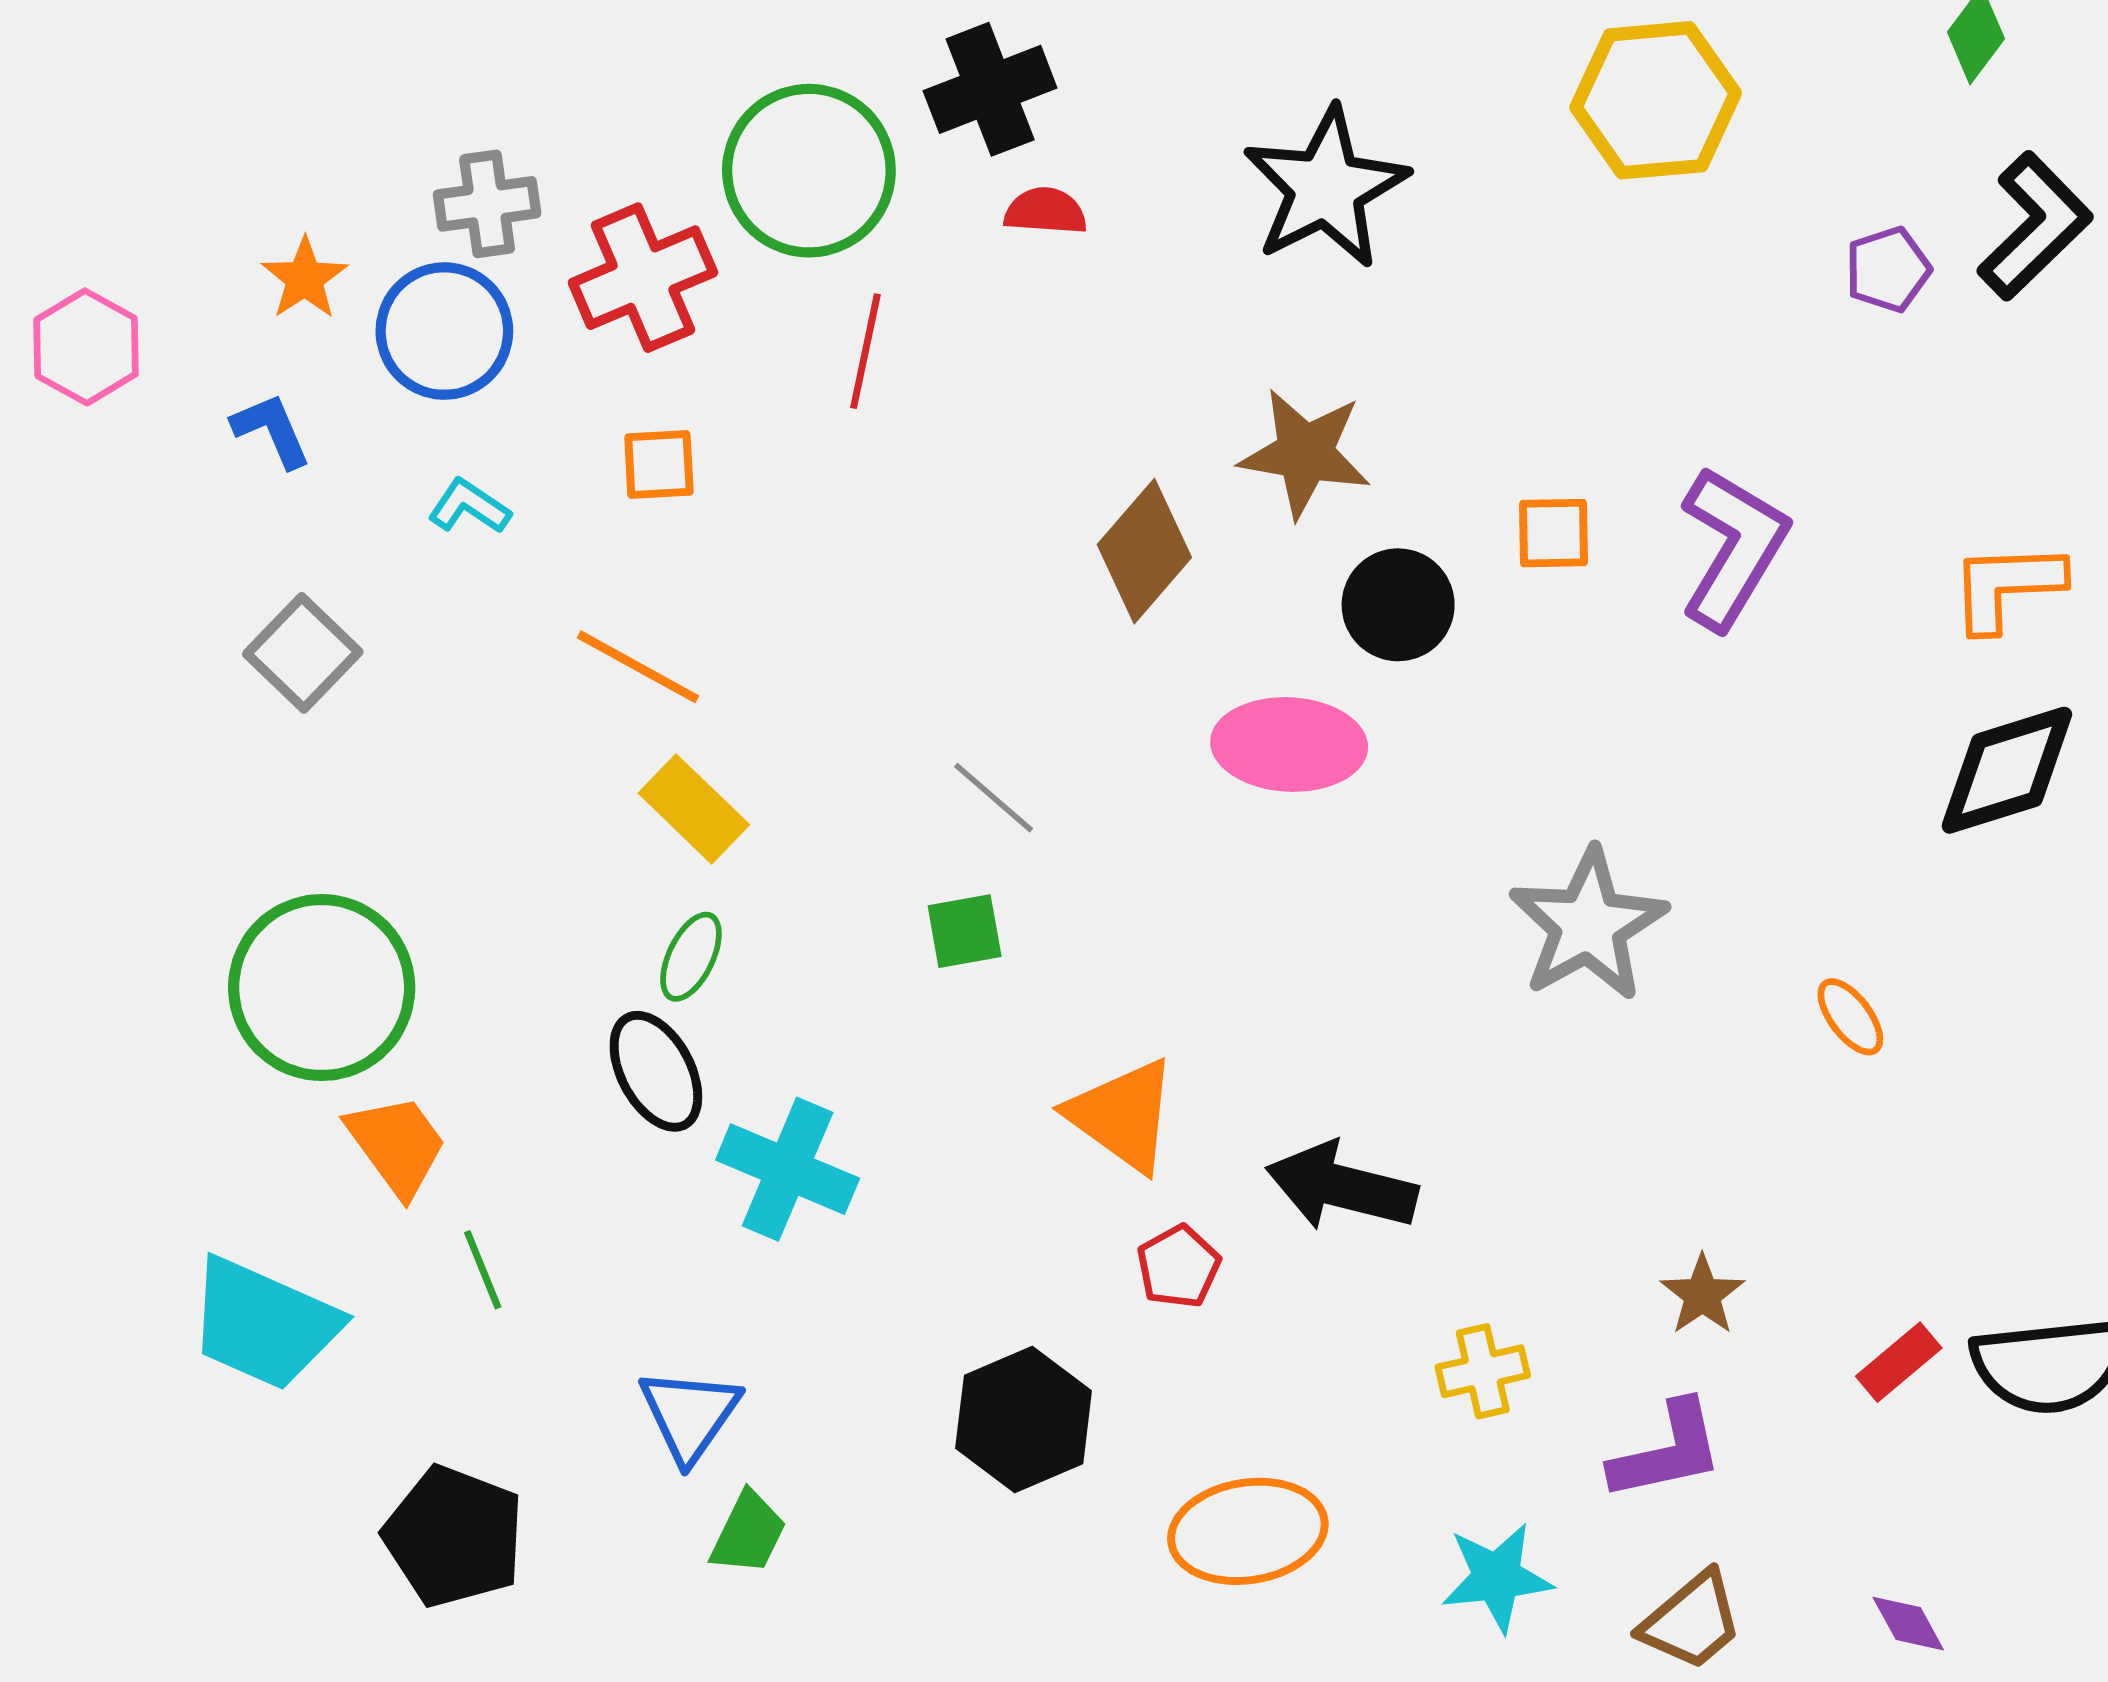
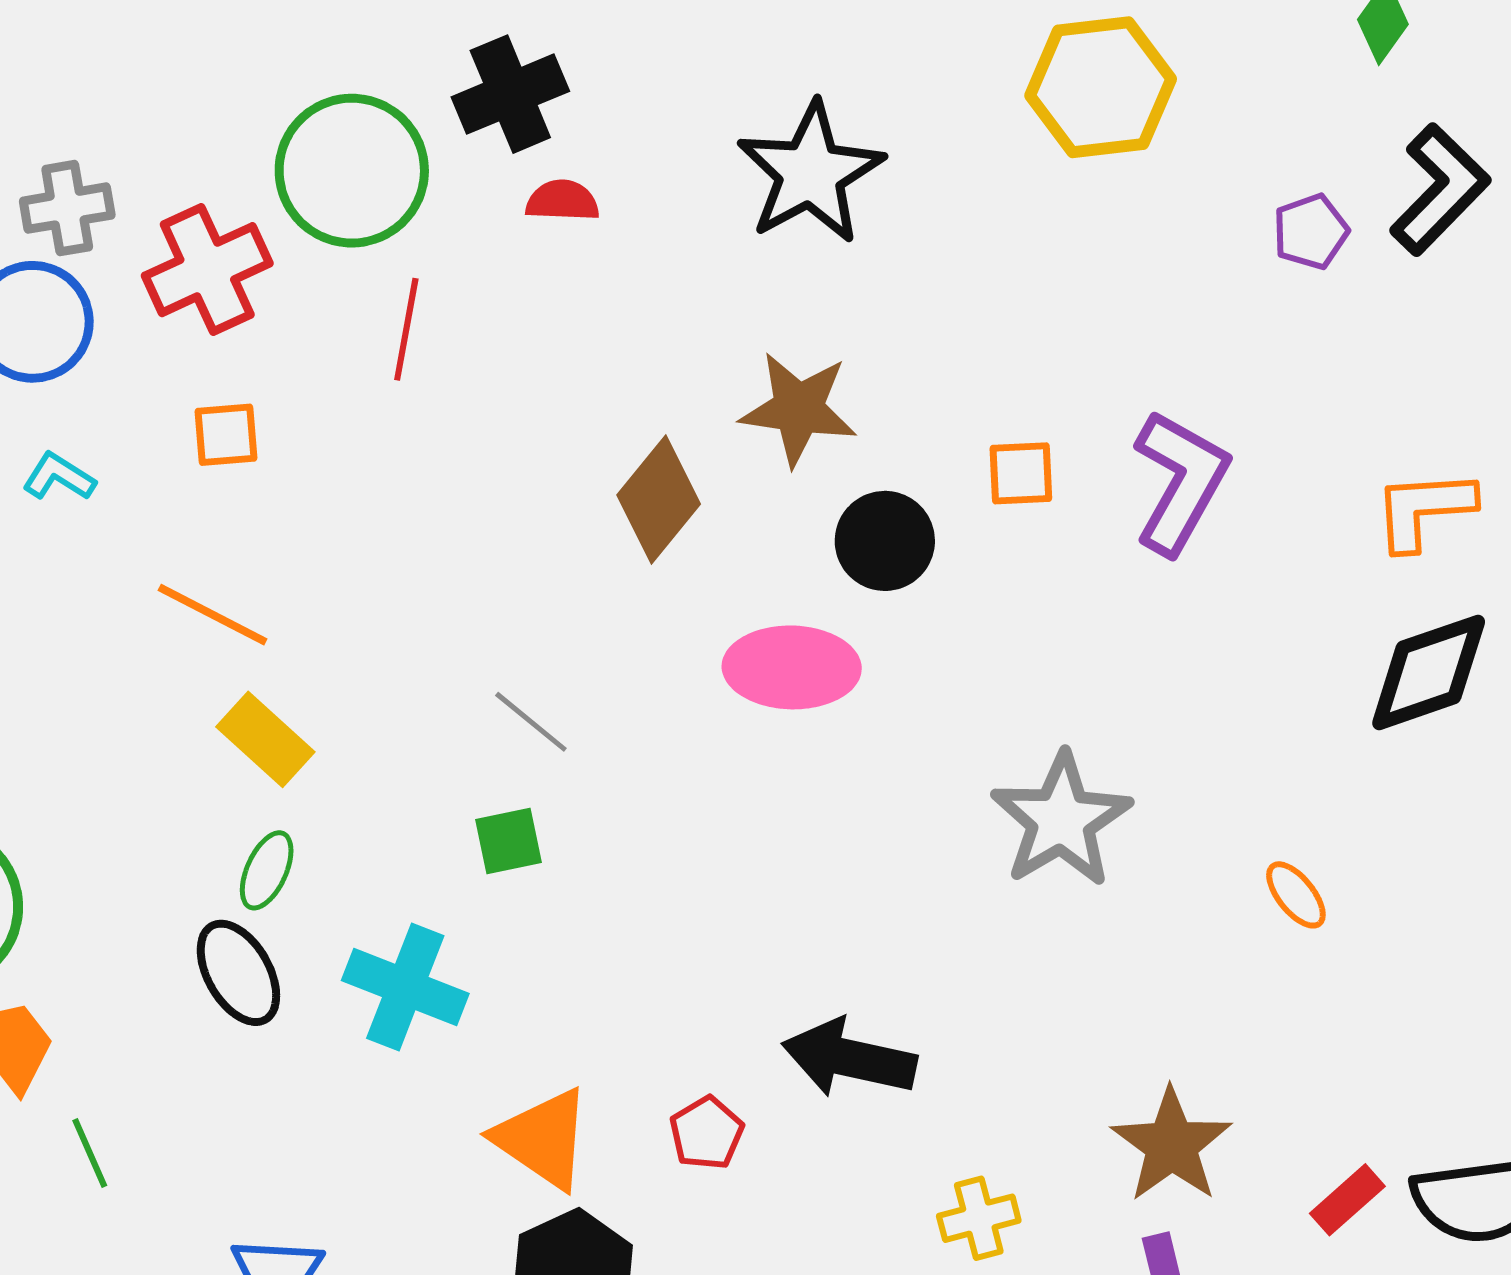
orange triangle: (1123, 1115) -> (543, 1139), moved
cyan cross: (788, 1169) -> (405, 987), moved
brown star: (1702, 1295) -> (1172, 1145), size x1.6

